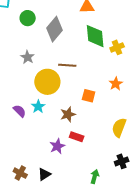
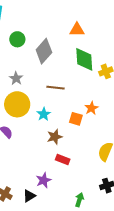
yellow circle: (47, 82) -> (17, 104), moved
orange star: (116, 84) -> (91, 108), moved
cyan star: (38, 107) -> (44, 114), moved
purple star: (57, 146) -> (44, 180), moved

